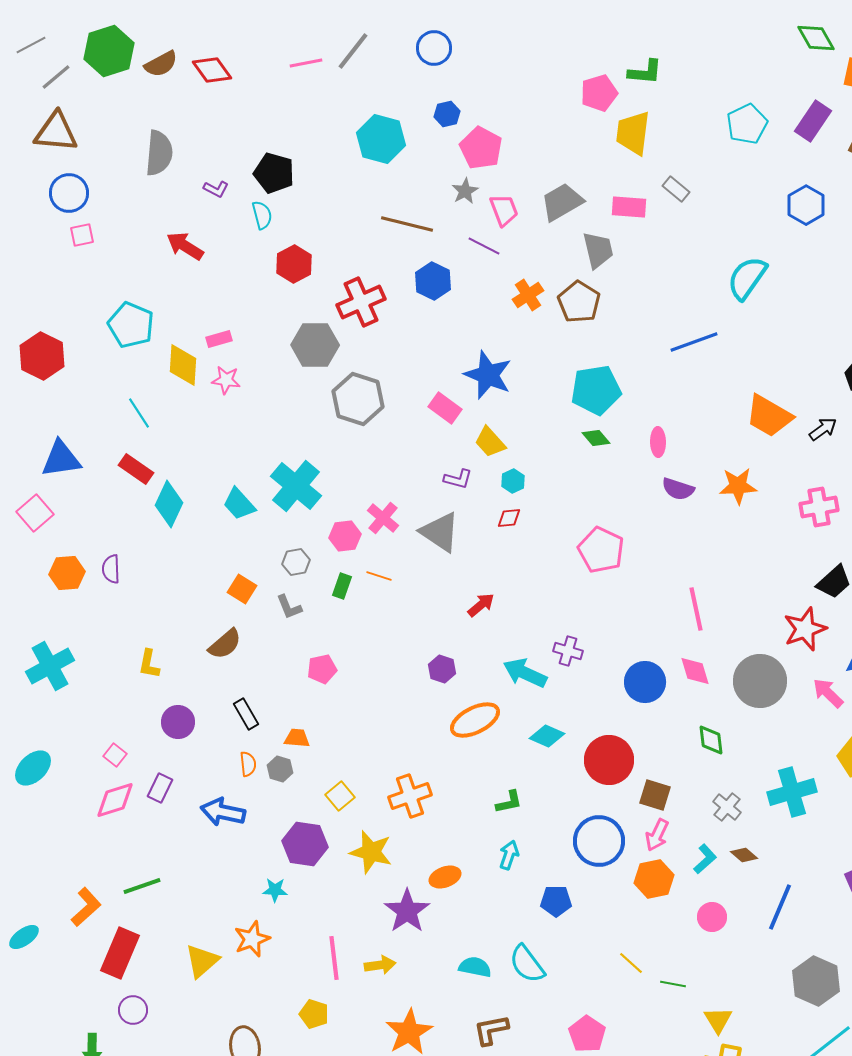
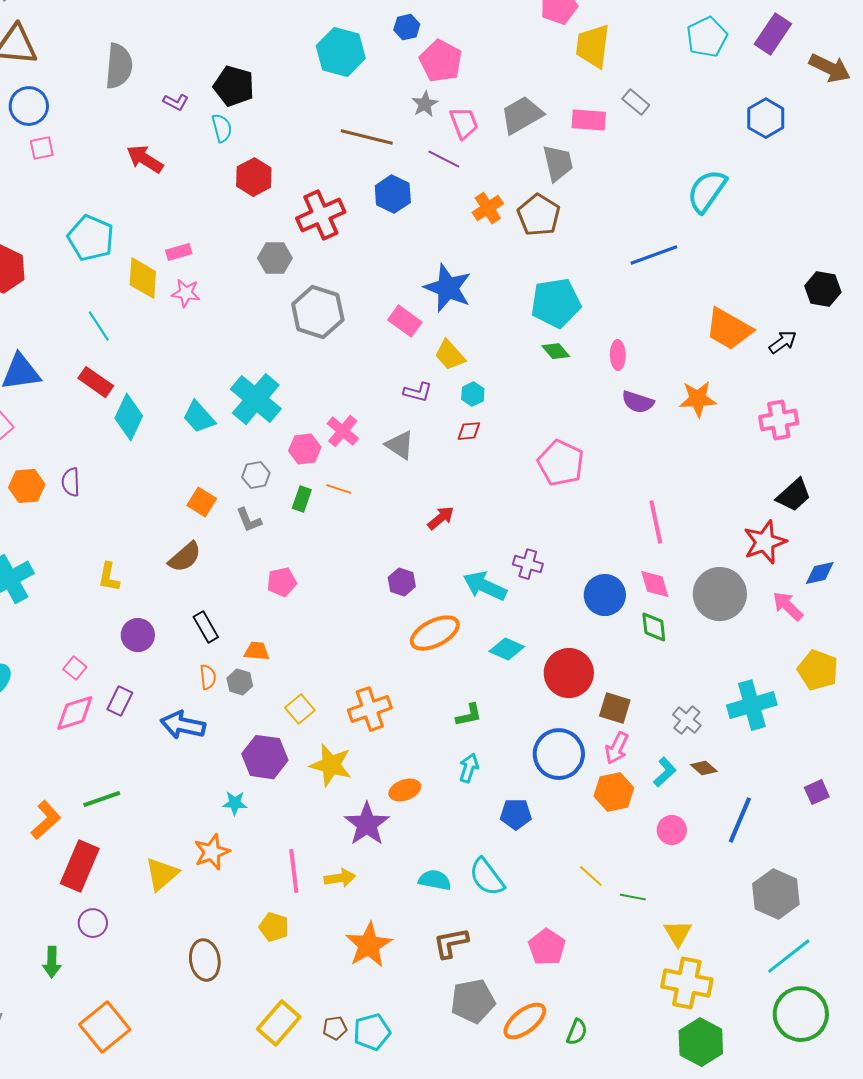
gray hexagon: (315, 345) -> (275, 258), size x0.7
gray triangle: (440, 532) -> (400, 445), size x0.7
green diamond: (711, 740) -> (654, 627), moved

